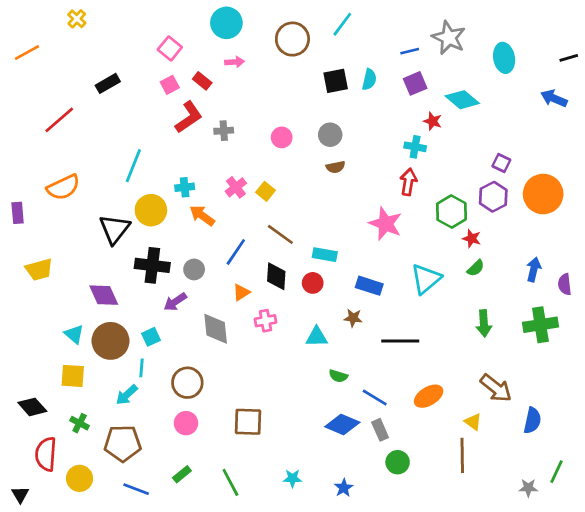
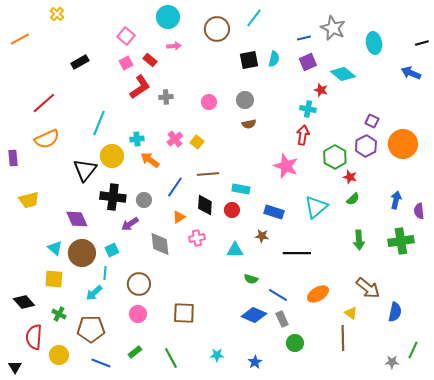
red line: (59, 120) -> (44, 103), moved
brown line: (280, 234) -> (208, 174), turned -40

